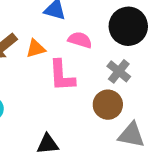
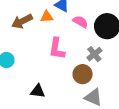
pink semicircle: (80, 40) -> (80, 22), moved
orange triangle: (36, 49) -> (47, 17), moved

